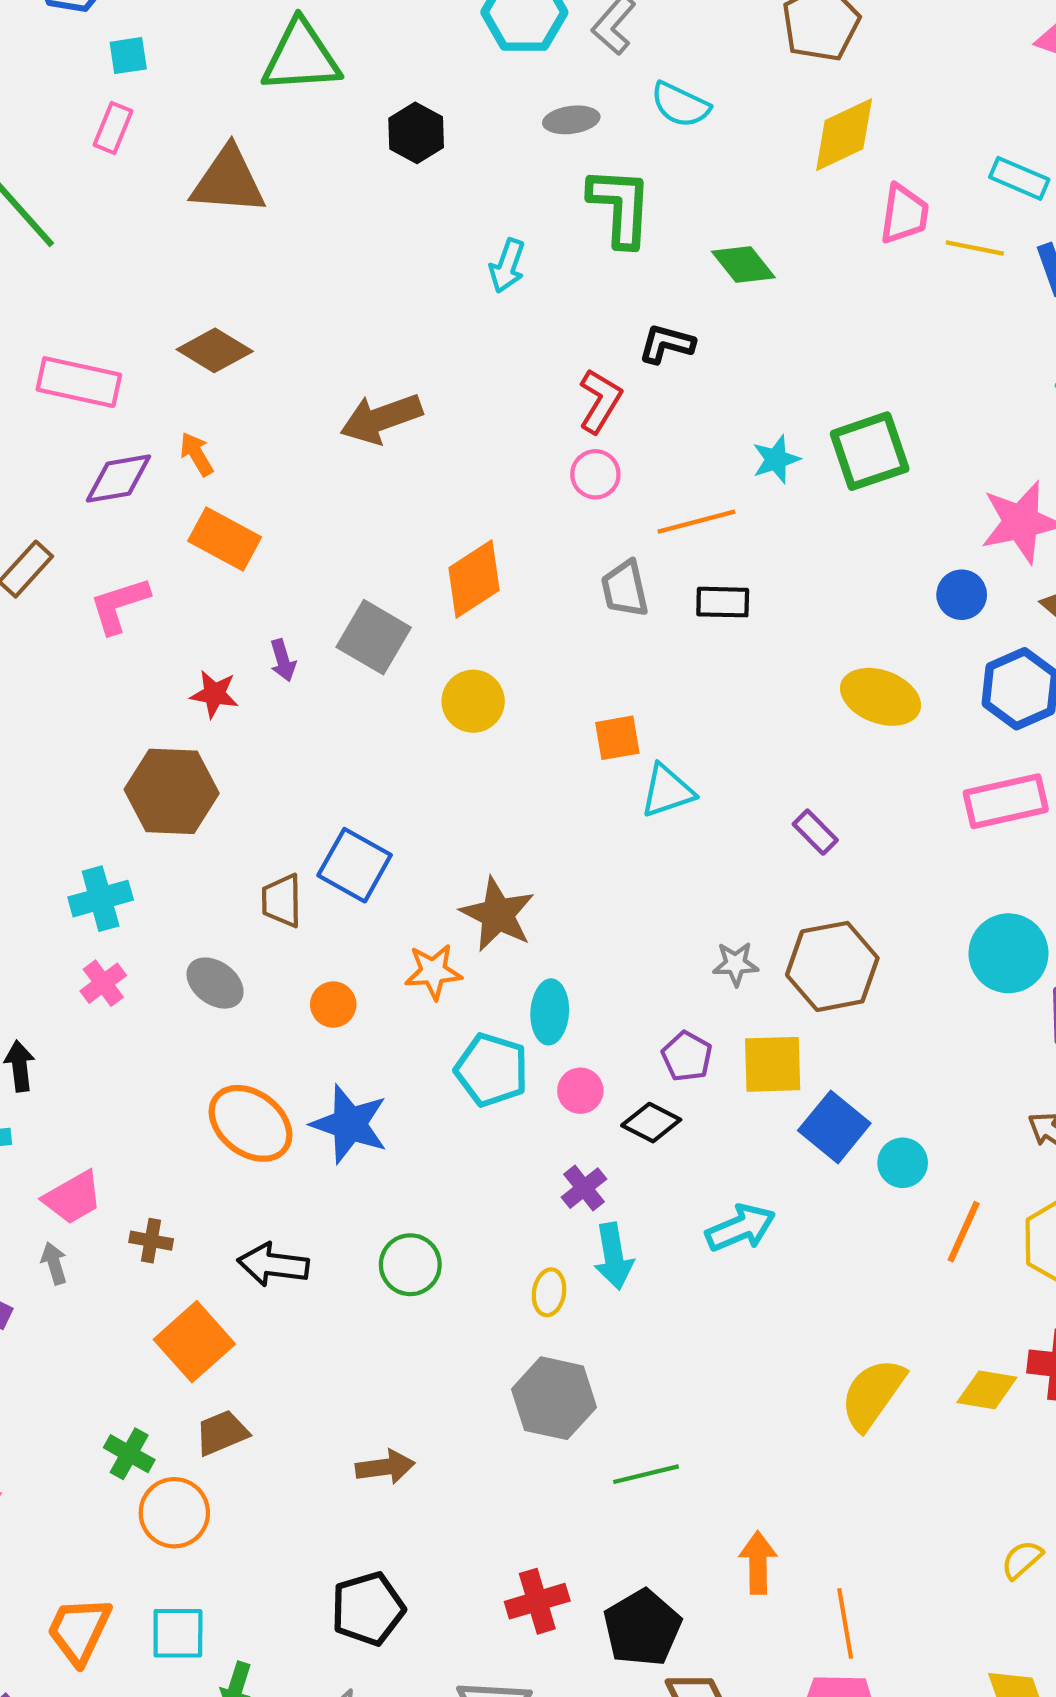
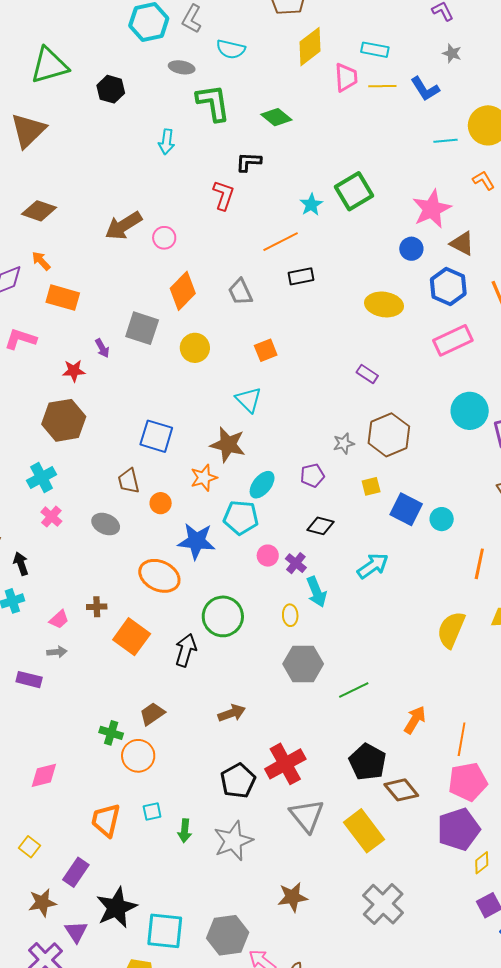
gray ellipse: (571, 120) -> (182, 67), turned 30
cyan rectangle: (1019, 178) -> (375, 50), moved
brown triangle: (228, 181) -> (28, 131), turned -36
pink circle: (595, 474) -> (164, 238), moved
gray trapezoid: (625, 589) -> (240, 292), moved
pink L-shape: (119, 605) -> (20, 339), turned 48
cyan triangle: (667, 791) -> (249, 400), moved, turned -44
brown trapezoid: (282, 901) -> (129, 481), moved
gray ellipse: (215, 983) -> (106, 524), moved
cyan ellipse: (550, 1012) -> (262, 485), turned 48
purple pentagon: (687, 1056) -> (312, 475), moved, turned -30
yellow square: (773, 1064) -> (371, 486), size x0.6
pink circle: (580, 1091) -> (268, 556), moved
orange ellipse: (251, 1123) -> (159, 576), moved
blue star: (350, 1124) -> (196, 541), moved
pink trapezoid: (73, 1198) -> (59, 619), size x0.7
orange line: (964, 1232) -> (479, 564), moved
brown cross: (151, 1241) -> (97, 607), moved
gray arrow: (54, 1263) -> (57, 652), turned 114
black arrow: (273, 1265) -> (186, 650), moved, turned 112
green circle: (410, 1265) -> (223, 616), size x1.4
orange square: (194, 1342) -> (132, 637), moved
orange arrow: (758, 1563) -> (415, 720), turned 44
red cross: (537, 1601) -> (285, 764), moved, size x1.4
orange line: (845, 1623) -> (462, 739), turned 32
cyan square: (178, 1633) -> (152, 812), size x0.7

